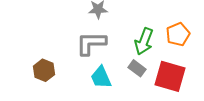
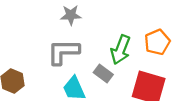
gray rectangle: (137, 68) -> (103, 73), moved

